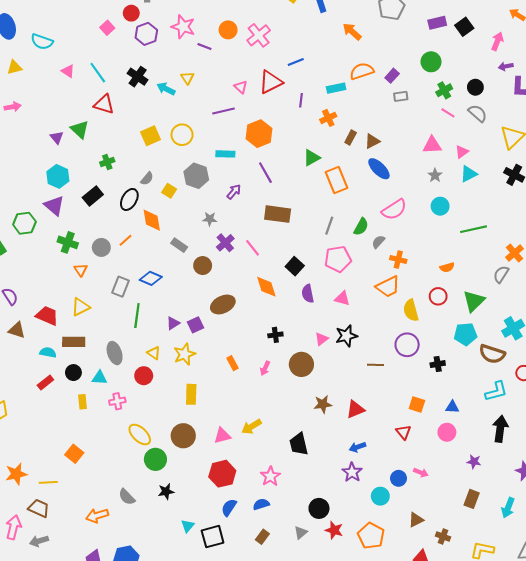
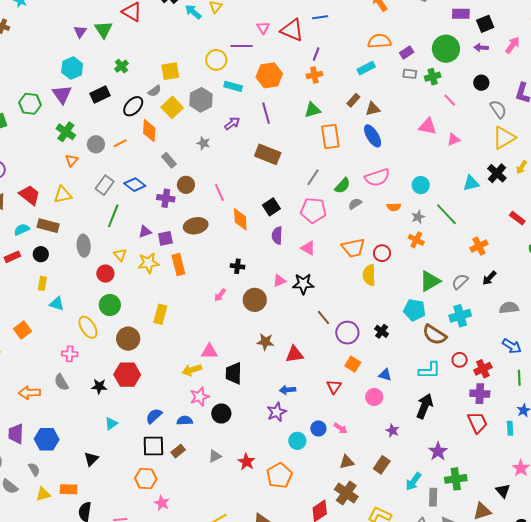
green circle: (431, 62) -> (446, 49), size x1.4
purple arrow: (506, 66) -> (481, 48), moved
red triangle: (271, 82) -> (292, 30), turned 35
cyan rectangle: (336, 88) -> (366, 68), moved, turned -30
green cross: (444, 90) -> (433, 77), moved
gray semicircle: (478, 113) -> (498, 109), moved
orange cross: (328, 118) -> (314, 75), moved
yellow circle: (182, 135) -> (216, 60), moved
yellow square: (150, 136) -> (170, 71), moved
green cross: (107, 162) -> (121, 66), turned -32
cyan triangle: (469, 174) -> (471, 183), moved
gray star: (435, 175) -> (418, 217), moved
yellow square: (169, 191) -> (172, 107), size x1.5
green line: (474, 229) -> (446, 214), turned 45
purple cross: (225, 243) -> (166, 198), moved, turned 36
pink line: (253, 248) -> (219, 193), moved
orange cross: (398, 260) -> (416, 240), moved
orange semicircle: (447, 267) -> (394, 207), moved
gray semicircle: (501, 274) -> (460, 282), moved
red circle: (438, 296) -> (382, 253), moved
purple circle: (407, 345) -> (347, 333), moved
cyan semicircle: (48, 352) -> (22, 230), turned -49
orange rectangle: (233, 363) -> (178, 264), moved, size x1.5
black cross: (438, 364) -> (382, 331), turned 32
brown line: (375, 365) -> (324, 318), turned 35
cyan triangle: (100, 378) -> (57, 304), moved
yellow rectangle: (191, 394) -> (160, 314), moved
pink cross: (117, 401) -> (70, 354), moved
yellow arrow: (251, 427) -> (192, 370), moved
pink triangle: (222, 436) -> (209, 351), moved
green circle: (155, 459) -> (110, 305), moved
red hexagon: (222, 474) -> (127, 375), moved
black circle: (319, 508) -> (221, 413), moved
brown triangle: (416, 520) -> (347, 462), moved
brown cross: (443, 536) -> (346, 493), size x1.6
black square: (213, 537) -> (153, 446), moved

